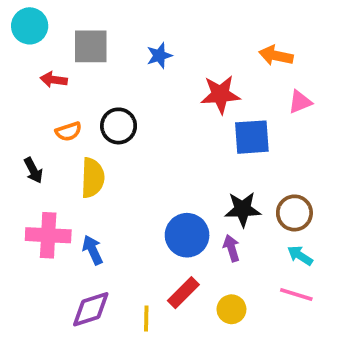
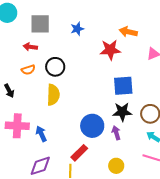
orange arrow: (276, 56) -> (128, 32), moved
red arrow: (54, 80) -> (30, 47), moved
blue square: (252, 137) -> (123, 86), moved
yellow semicircle: (93, 178) -> (53, 95), moved
red rectangle: (183, 293) -> (79, 153), moved

